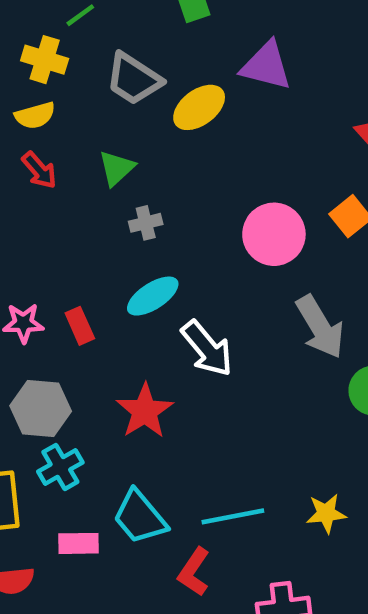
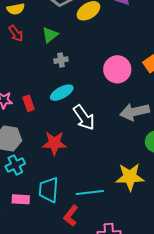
gray arrow: (320, 327) -> (135, 112), turned 104
red star: (145, 411) -> (54, 143), turned 30
yellow star: (326, 513) -> (130, 177), moved, size x1.6
cyan trapezoid: (140, 517) -> (49, 190), turned 40

